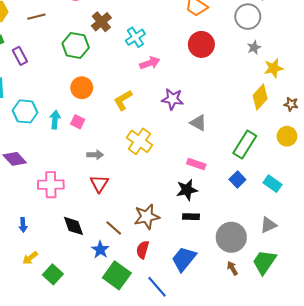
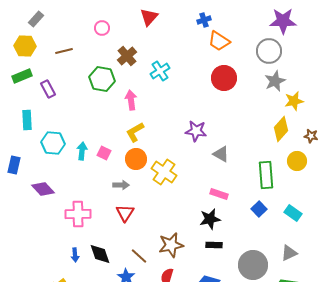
gray star: (254, 48) -> (275, 81), size x1.5
pink arrow: (150, 63) -> (131, 100), moved, turned -78
orange circle: (82, 88) -> (136, 159), moved
yellow L-shape: (123, 100) -> (135, 132), moved
yellow circle: (287, 136) -> (297, 161), moved
green rectangle: (245, 144) -> (266, 175), turned -36
blue arrow: (23, 225) -> (75, 255), moved

